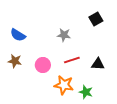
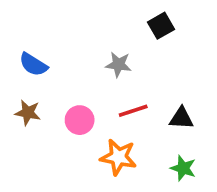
black square: (96, 19) -> (161, 26), moved
green star: (86, 92) -> (183, 168), moved

